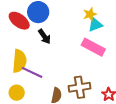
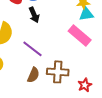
purple line: (32, 72) -> (32, 49), moved

